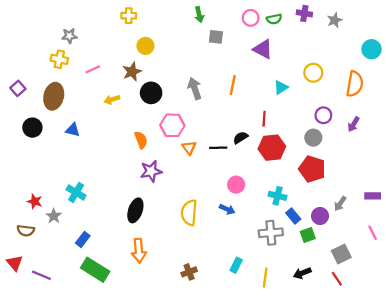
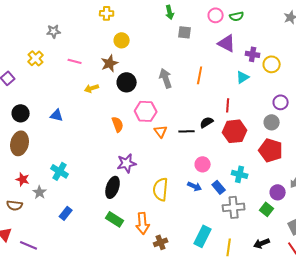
purple cross: (304, 13) -> (253, 54), moved
yellow cross: (59, 59) -> (36, 58), moved, turned 35
pink line: (93, 69) -> (75, 61), turned 40
brown ellipse: (54, 96) -> (20, 143), moved
purple star: (151, 171) -> (127, 163), moved
blue rectangle: (293, 216) -> (219, 187), moved
green square: (308, 235) -> (267, 209), turned -32
orange arrow: (139, 251) -> (143, 223), moved
cyan rectangle: (236, 265) -> (203, 236), size x1.5
green rectangle: (95, 270) -> (115, 219), moved, size x0.7

